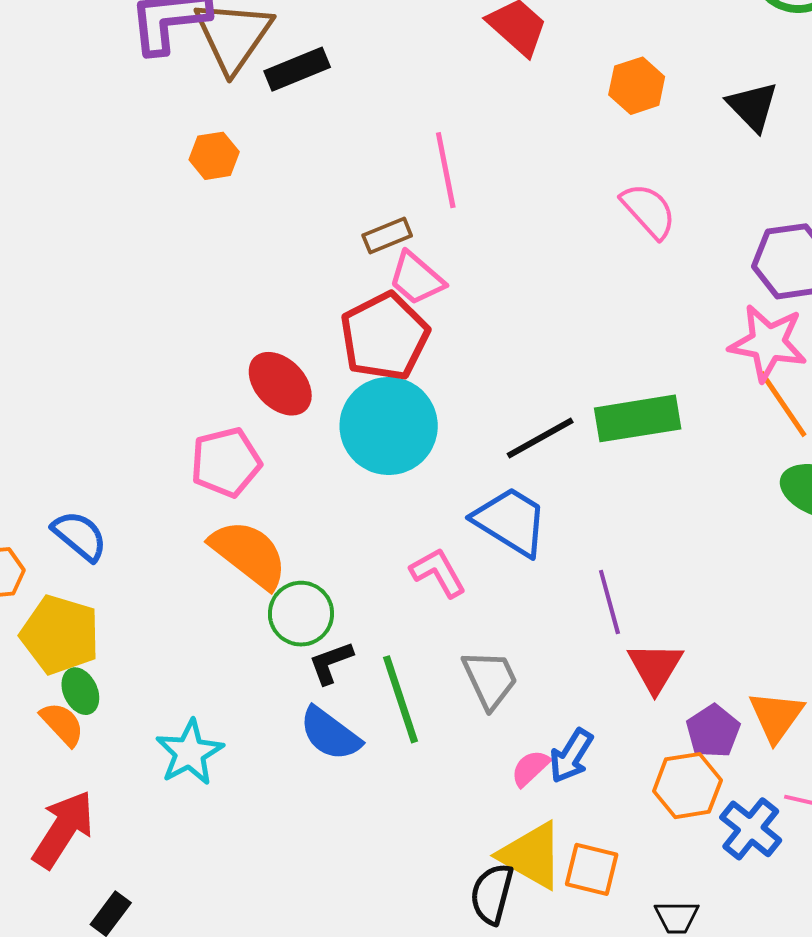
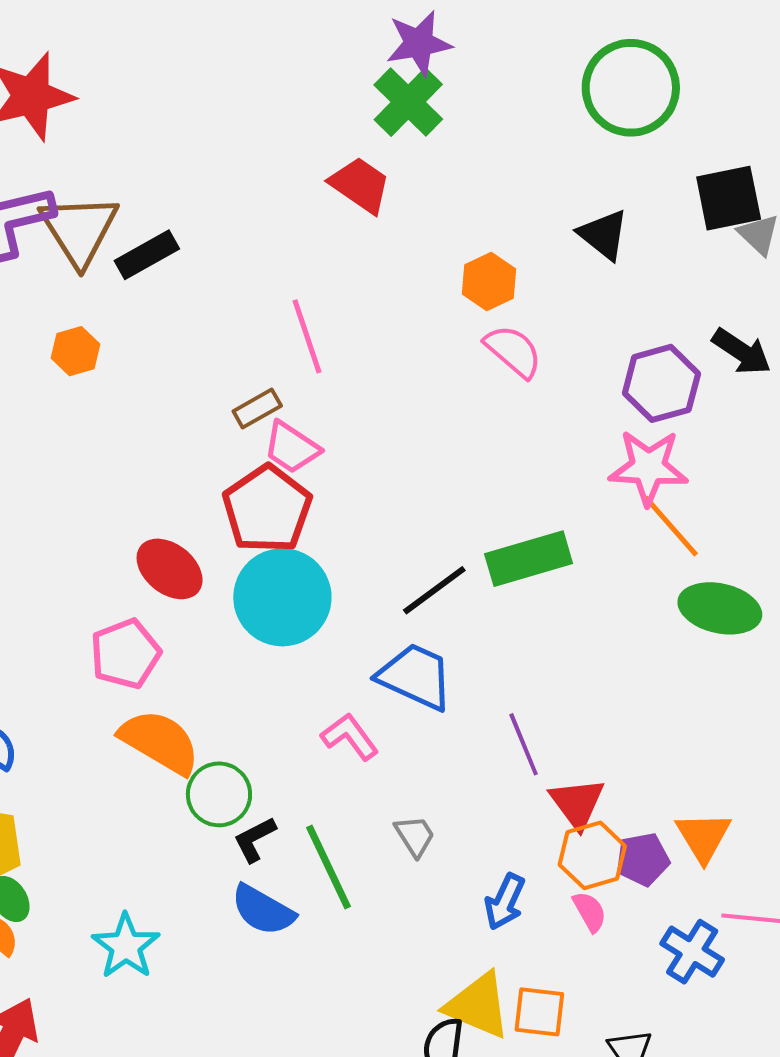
orange hexagon: (637, 86) -> (489, 281), moved
gray trapezoid: (490, 679) -> (415, 836), size x0.7
purple pentagon: (713, 731) -> (643, 859), turned 30
pink semicircle: (530, 768) -> (590, 912), moved, turned 111
orange hexagon: (687, 786) -> (592, 855), moved

